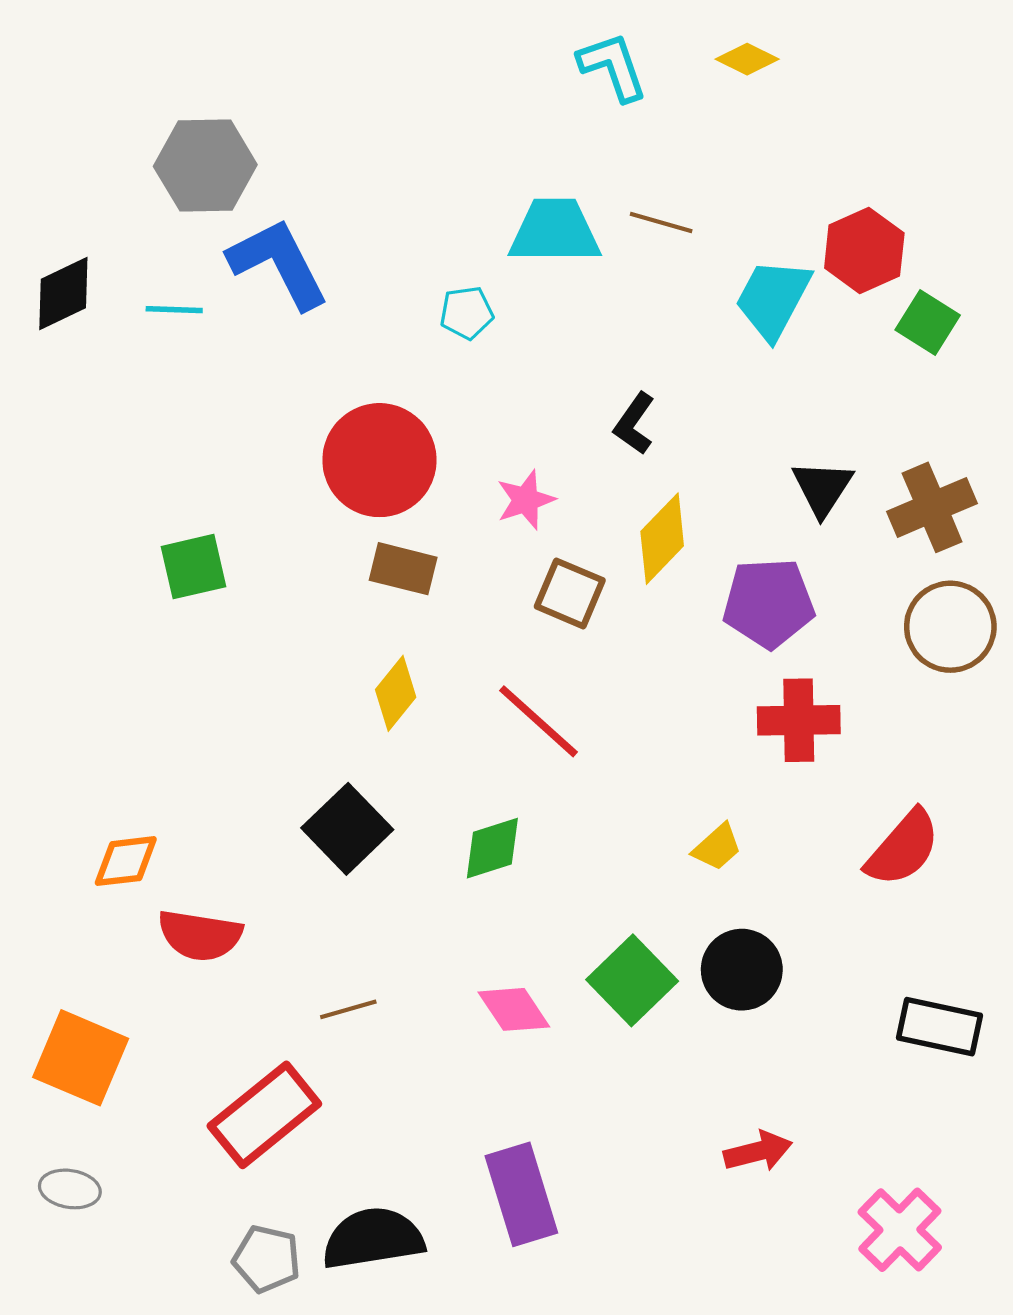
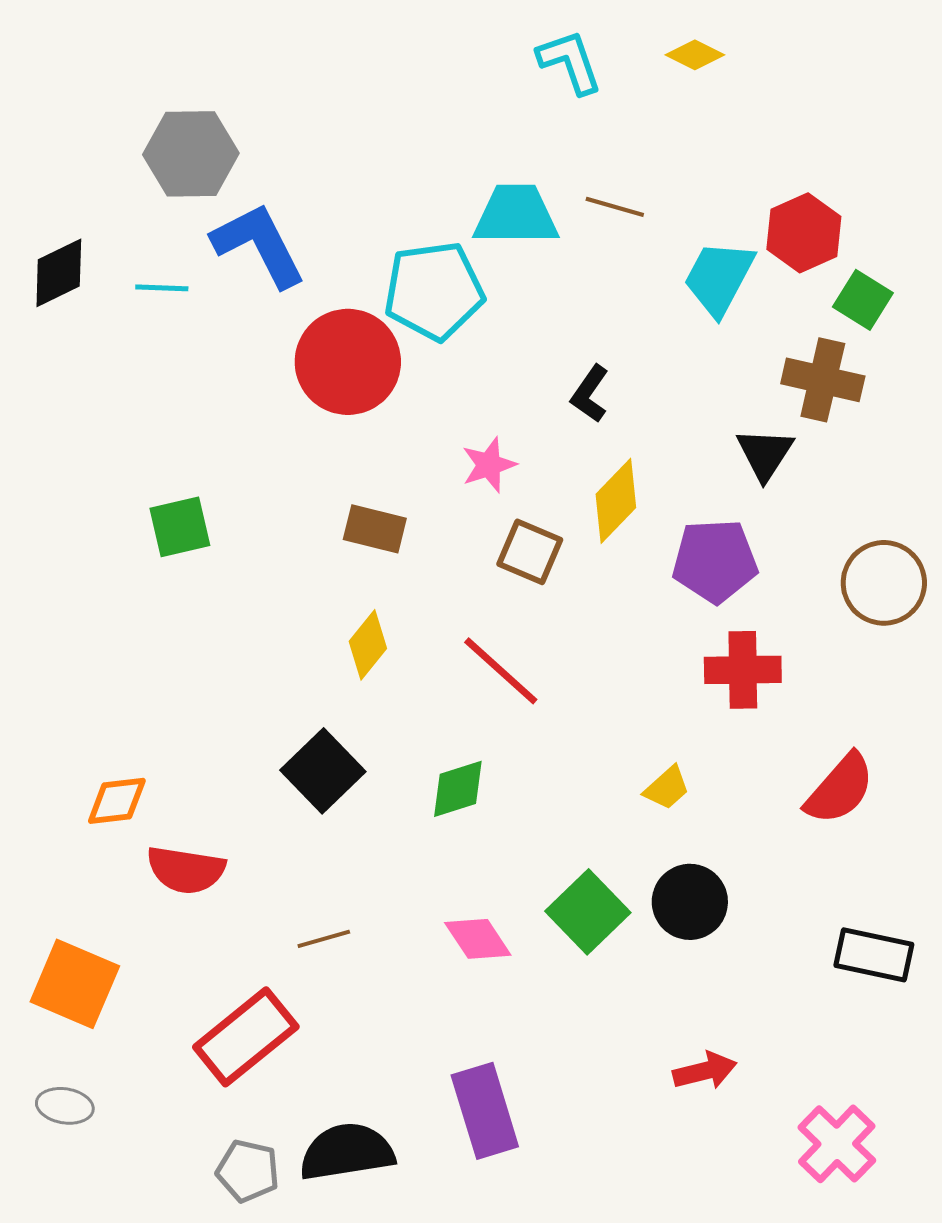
cyan pentagon: (467, 313) -> (434, 291), size x2.0
red circle: (379, 460) -> (348, 362), moved
brown cross: (932, 507) -> (823, 380), moved, turned 36

